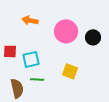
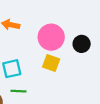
yellow square: (70, 71) -> (51, 63), moved

